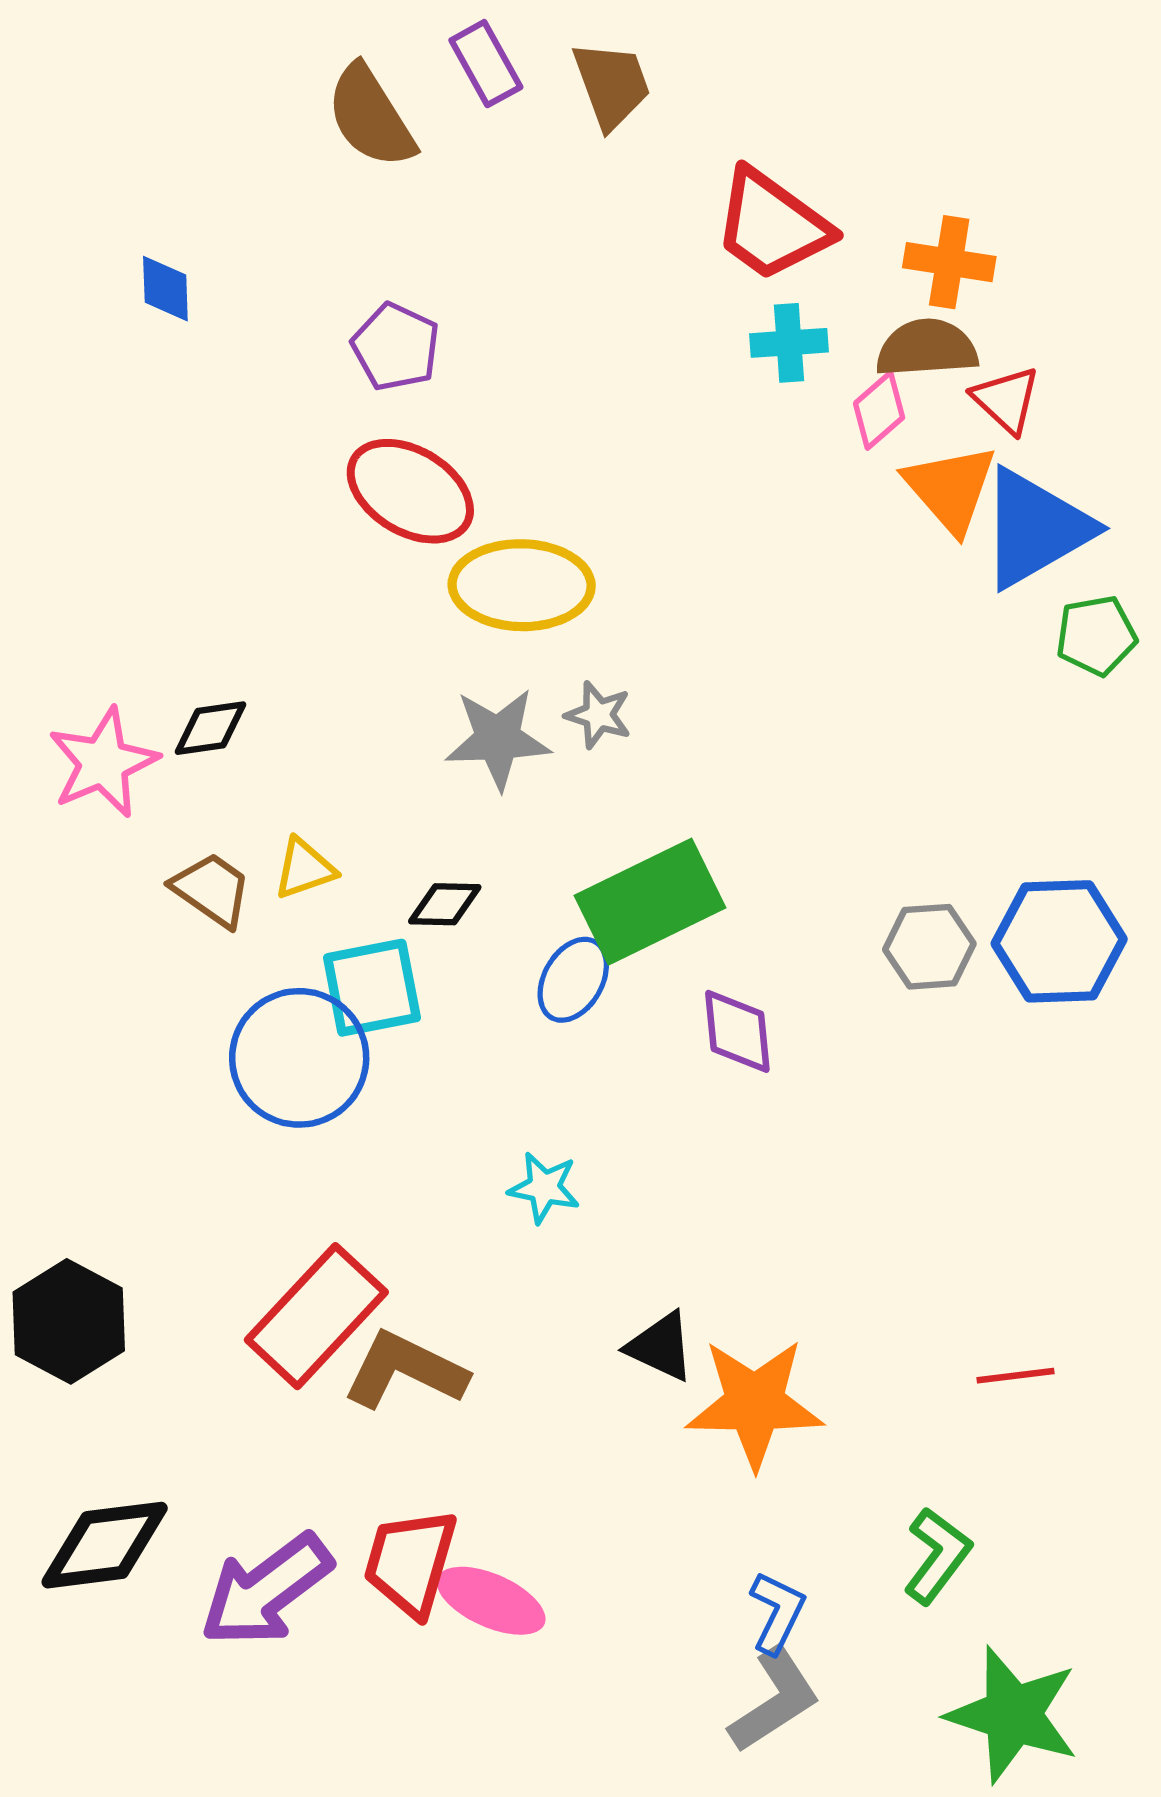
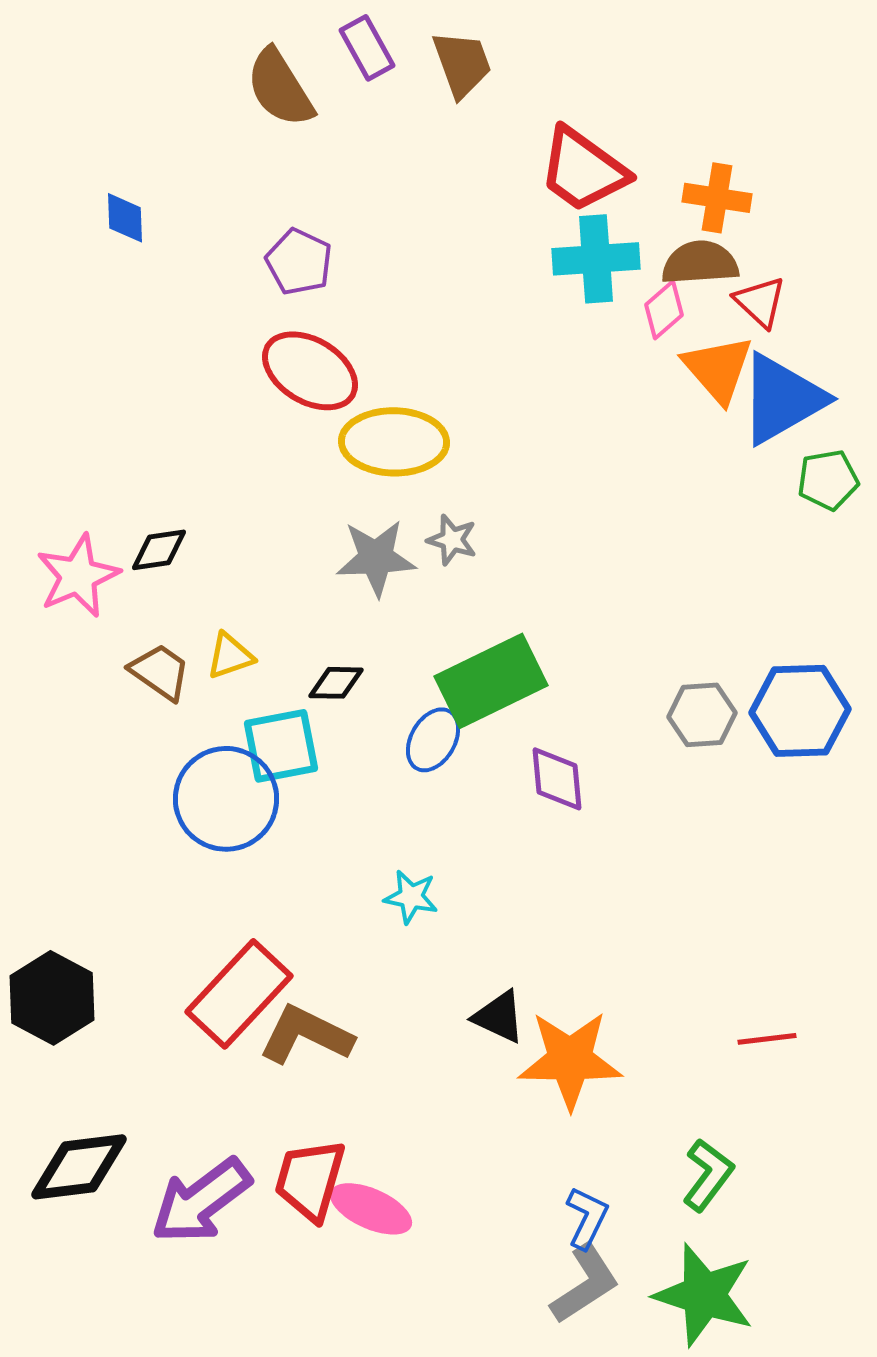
cyan cross: (789, 343) -> (596, 259), size x1.5
green star: (1013, 1715) -> (704, 1295), moved

